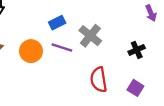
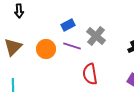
red semicircle: (99, 80) -> (90, 74), moved

